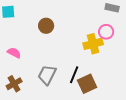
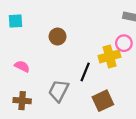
black line: (74, 75) -> (85, 72), moved
brown cross: (14, 84) -> (22, 101), turned 35

